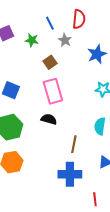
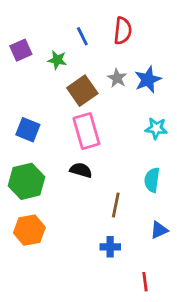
gray star: (65, 40) -> (117, 78), moved
brown square: (50, 62) -> (82, 91), size x1.5
blue cross: (70, 174) -> (110, 247), size x0.6

